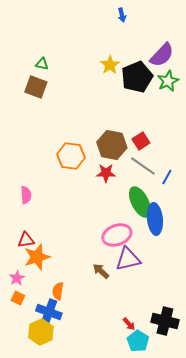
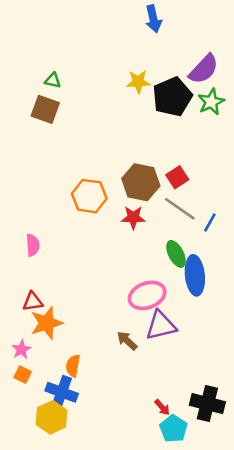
blue arrow: (122, 15) -> (153, 19), size x1.5
yellow star: (110, 65) -> (138, 82), turned 30
green ellipse: (140, 202) -> (176, 254), size x0.7

